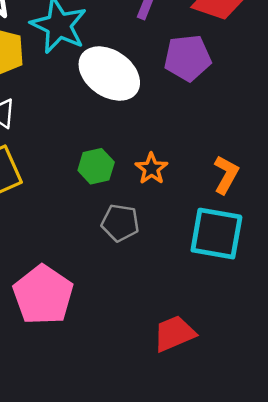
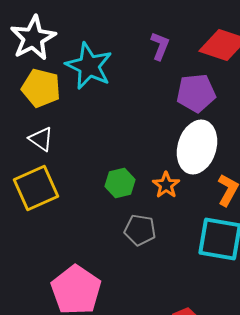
white ellipse: (109, 74) -> (197, 147), moved, turned 72

